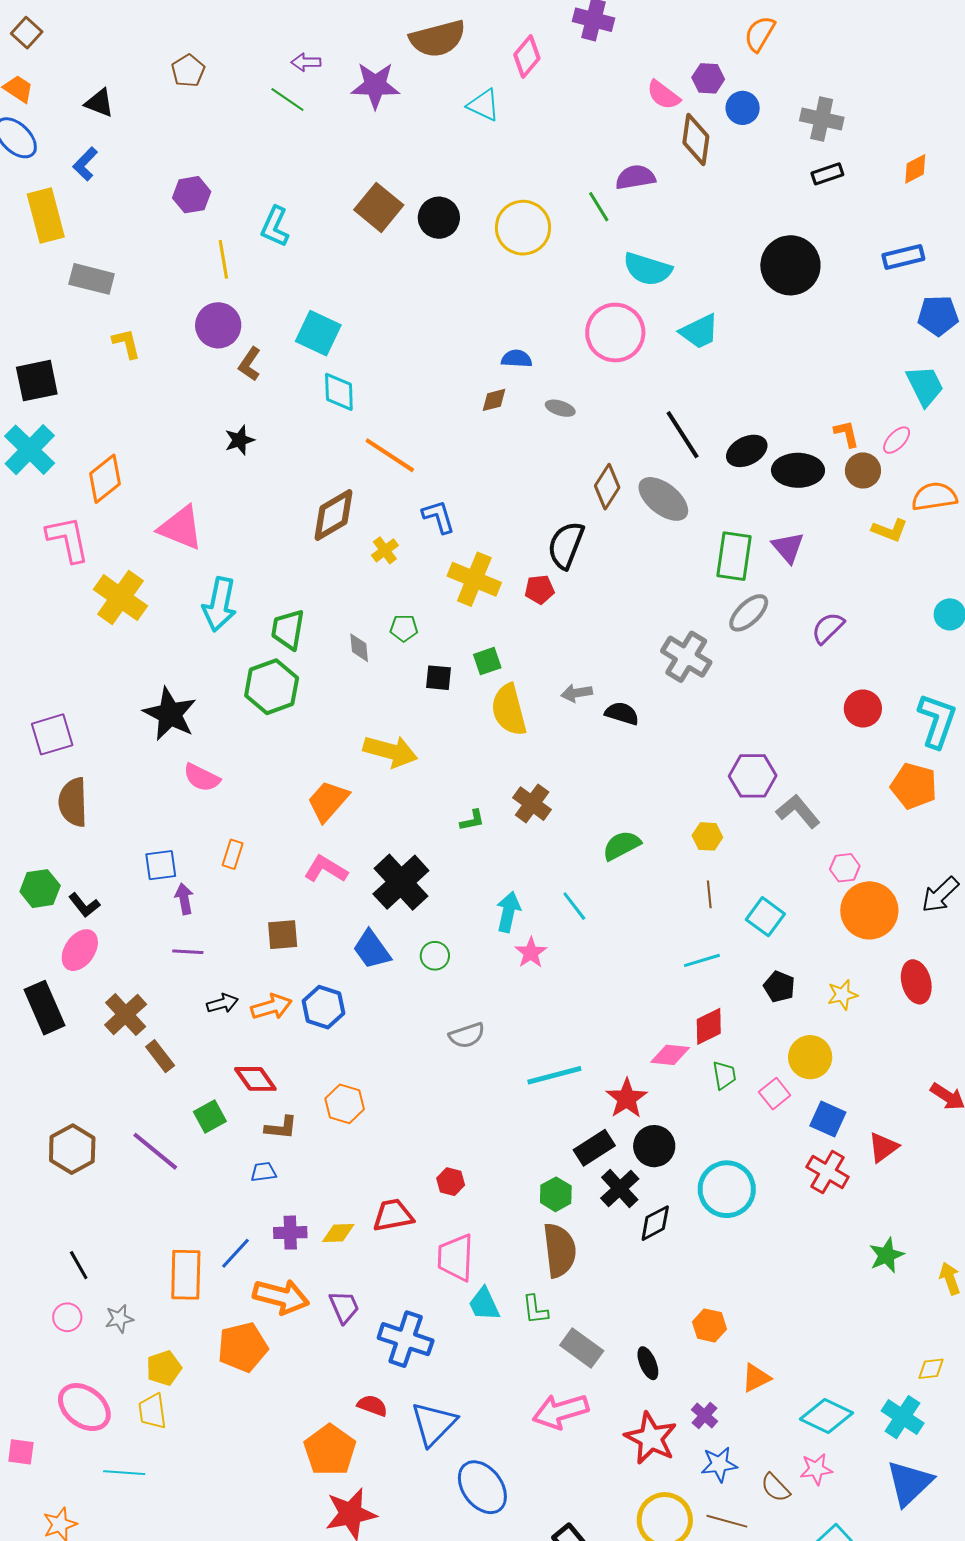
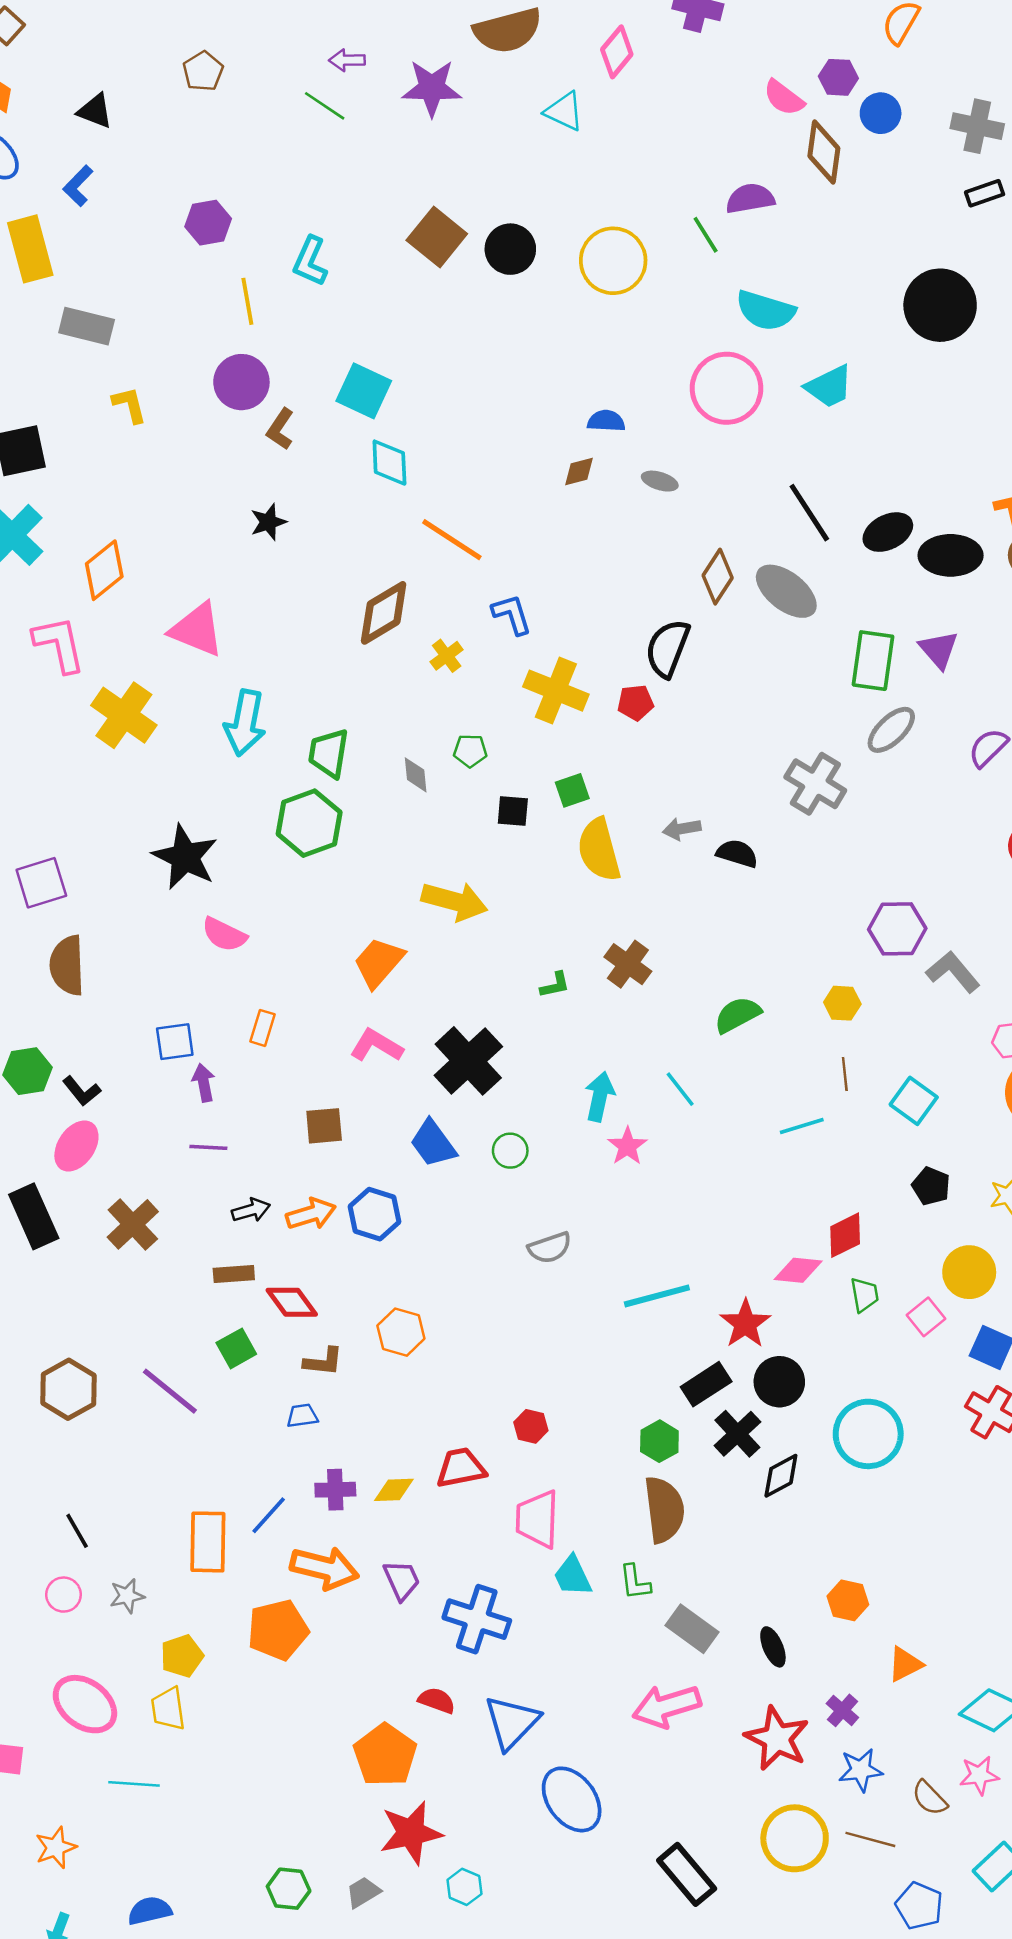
cyan line: (702, 960) -> (802, 1126), moved
brown rectangle: (160, 1056) -> (234, 1274), moved, turned -56

